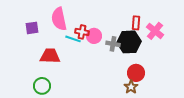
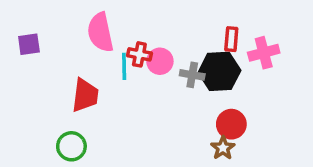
purple square: (32, 28) -> (29, 44), moved
pink cross: (155, 31) -> (264, 53), turned 36
cyan line: (73, 39) -> (124, 66), turned 70
red trapezoid: (50, 56) -> (85, 95), turned 95

